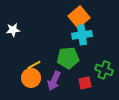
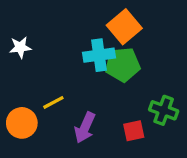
cyan cross: (82, 35) -> (99, 55), moved
green pentagon: (68, 58) -> (123, 65), moved
orange circle: (31, 78) -> (22, 123), moved

